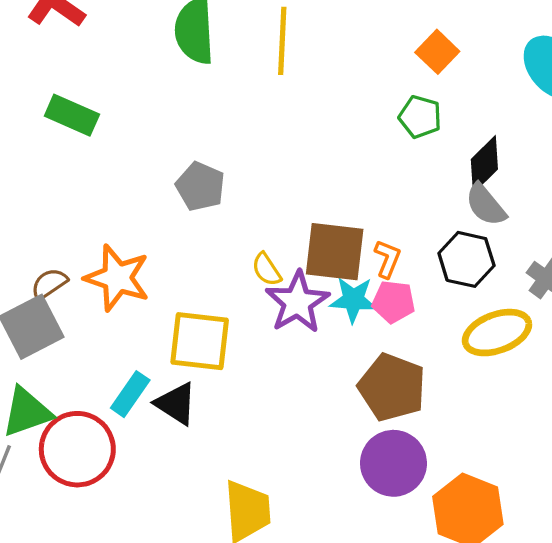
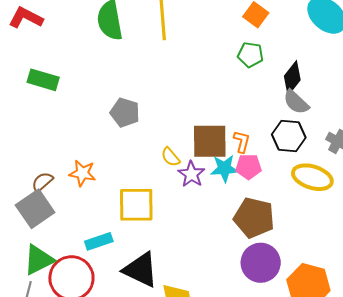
orange star: (117, 278) -> (82, 173), size x0.7
purple star: (297, 302) -> (191, 174), size x0.7
yellow ellipse: (497, 333) -> (312, 177), turned 45
cyan rectangle: (130, 394) -> (99, 241), turned 44
black triangle: (176, 404) -> (141, 270), moved, size x1.4

